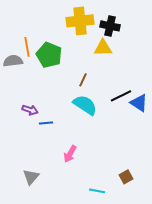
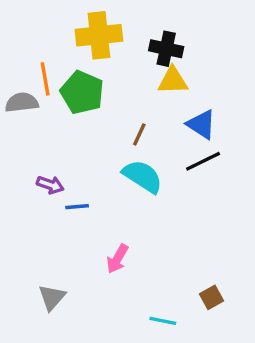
yellow cross: (80, 21) -> (99, 35), moved
black cross: (110, 26) -> (166, 49), moved
blue triangle: (139, 103) -> (201, 124), moved

